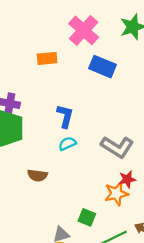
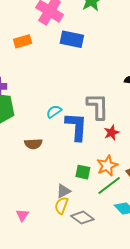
blue L-shape: (65, 116) -> (76, 127), moved, size x1.4
gray L-shape: (117, 147) -> (98, 106), turned -112
orange star: (116, 194) -> (107, 166), moved

